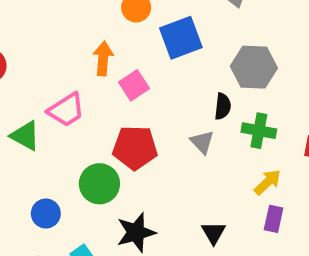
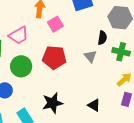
green circle: (99, 184) -> (21, 66), moved
black triangle: (214, 233) -> (94, 105), turned -32

